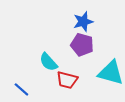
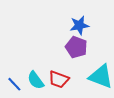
cyan semicircle: (48, 62) -> (36, 80), moved

